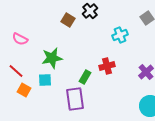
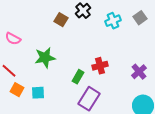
cyan cross: (120, 35) -> (113, 21), moved
cyan square: (45, 80) -> (38, 93), moved
purple rectangle: (75, 99) -> (89, 99), moved, turned 40

